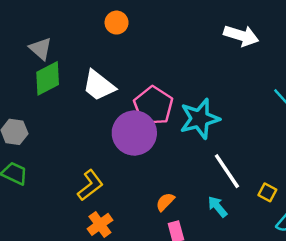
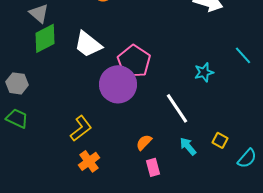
cyan star: (200, 119) -> (204, 72), moved, size x0.6
white line: (227, 171) -> (177, 108), moved
yellow square: (267, 192) -> (220, 140), moved

